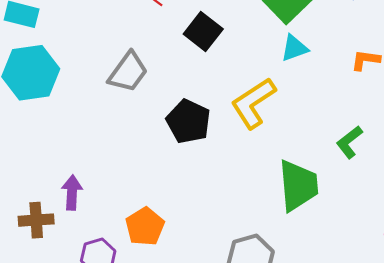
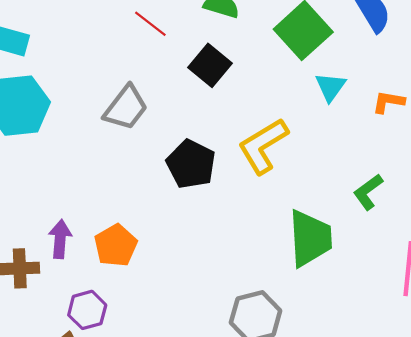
cyan triangle: (294, 48) -> (330, 87), moved, turned -36
orange pentagon: (145, 226) -> (116, 245), moved

